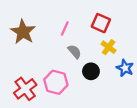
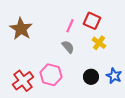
pink line: (65, 29) -> (70, 26), moved
blue star: (125, 68) -> (114, 76), moved
black circle: (91, 71) -> (91, 77), moved

